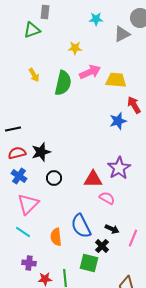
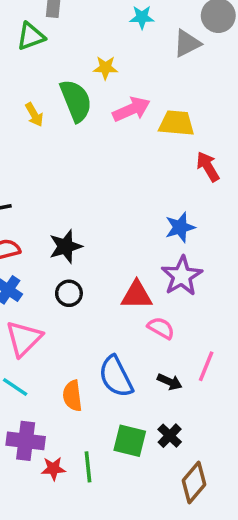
green semicircle: (63, 83) -> (76, 101), moved, turned -35
blue star: (118, 121) -> (180, 227), moved
black star: (41, 152) -> (66, 246), moved
pink line: (133, 238) -> (206, 366), moved
black cross: (102, 246) -> (170, 436), moved
purple cross: (29, 263) -> (26, 441), size x1.5

